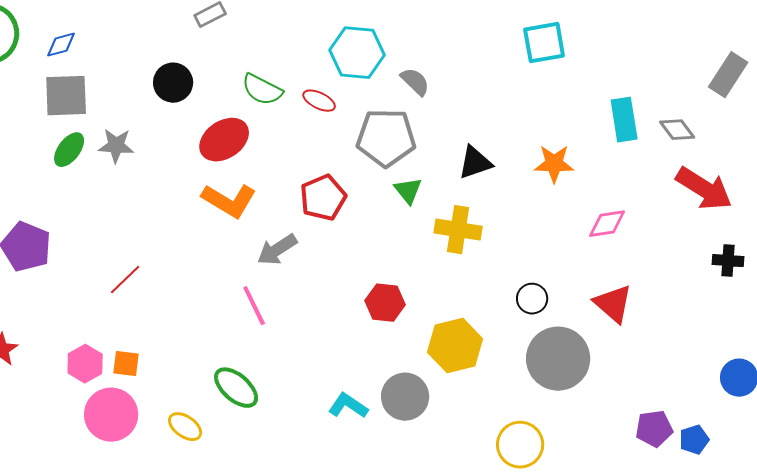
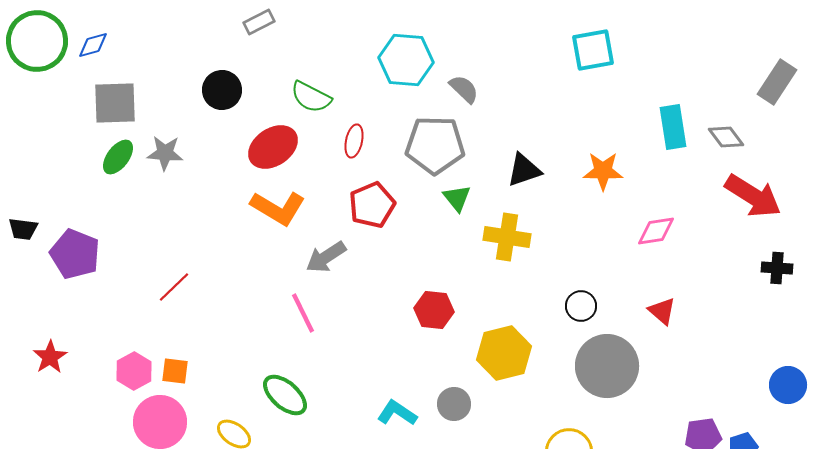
blue diamond: (61, 45) -> (93, 45), moved
red ellipse: (319, 101) -> (354, 141), moved, turned 76
red triangle: (613, 304) -> (662, 311), size x0.7
gray circle: (405, 397) -> (454, 404), size x0.7

